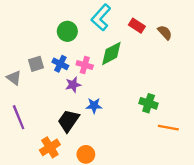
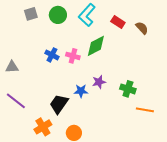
green circle: (67, 31) -> (58, 15), moved
gray square: (36, 64) -> (31, 14), moved
gray triangle: (14, 78) -> (12, 67), turned -40
purple star: (73, 85) -> (99, 82), moved
purple line: (19, 117) -> (16, 101), turned -30

